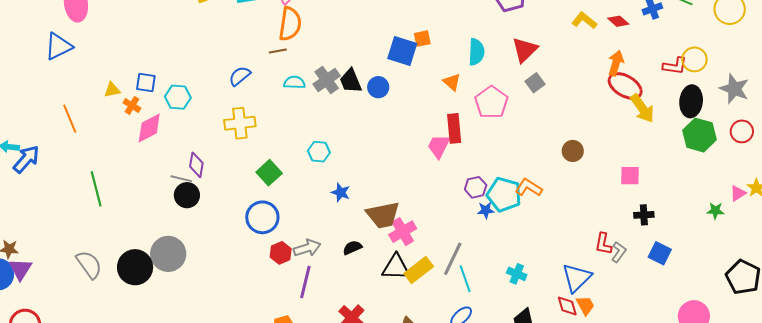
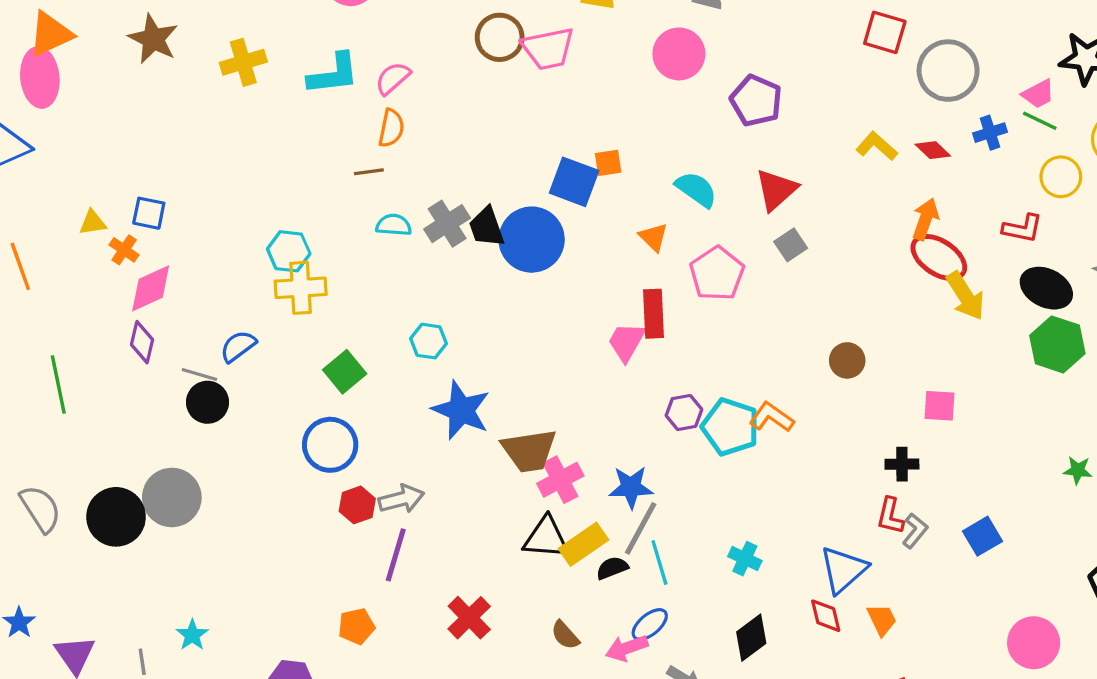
orange semicircle: (290, 24) -> (391, 128), size x0.7
cyan semicircle: (476, 52) -> (696, 189), turned -60
yellow circle: (694, 59) -> (1061, 177), moved
blue semicircle: (240, 76) -> (238, 346), moved
blue circle: (378, 87) -> (532, 240), size x1.8
cyan hexagon: (178, 97) -> (289, 251), moved
black ellipse: (691, 101) -> (1046, 288), turned -72
purple diamond: (196, 165) -> (142, 342), moved
blue star: (341, 192) -> (461, 410), size x1.8
blue star: (486, 210) -> (631, 487), moved, size x1.5
black cross: (644, 215) -> (902, 464), moved
black semicircle: (352, 248) -> (612, 568), moved
blue square: (660, 253) -> (983, 536), turned 30
orange trapezoid: (585, 305) -> (882, 620), moved

